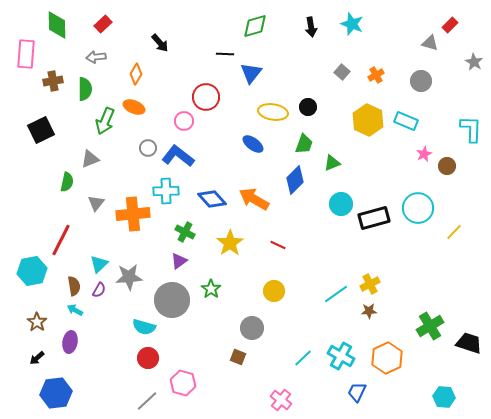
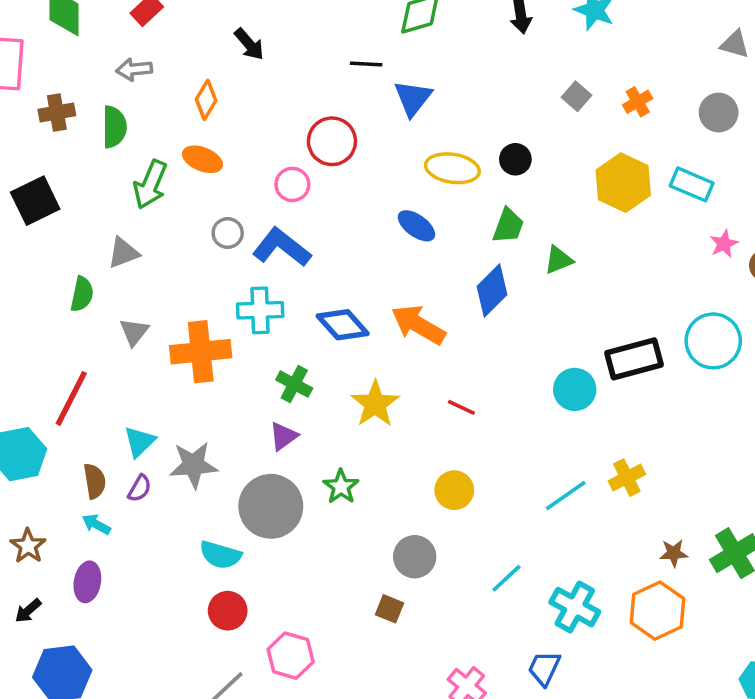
cyan circle: (341, 204) -> (575, 389), moved
brown star: (369, 311) -> (674, 553), moved
cyan line: (303, 358) -> (506, 578), moved
blue trapezoid: (357, 392) -> (544, 668), moved

